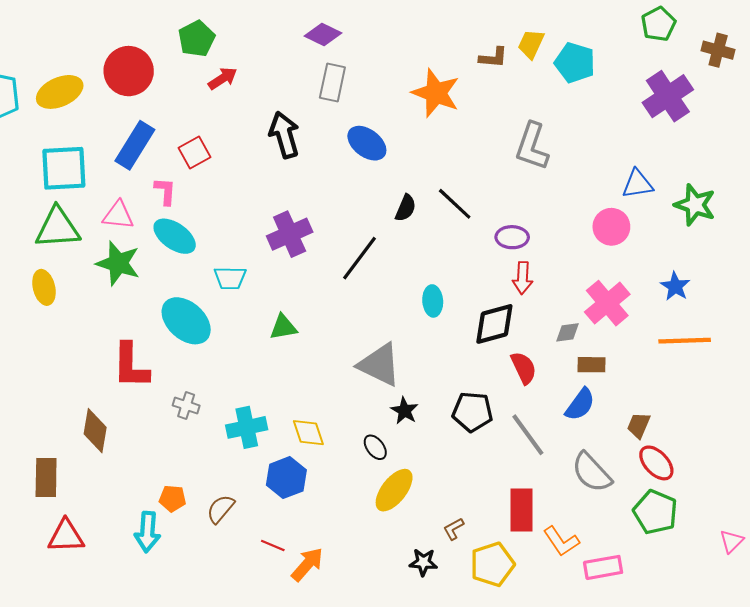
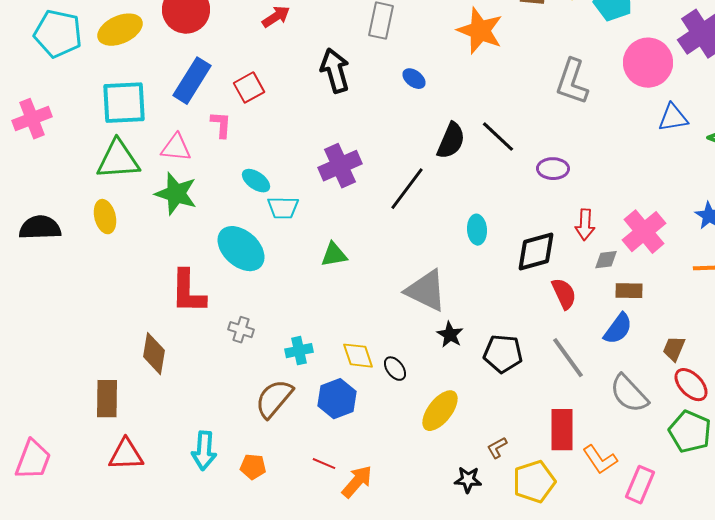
blue ellipse: (367, 143) -> (414, 79), size x0.6
black semicircle: (406, 208) -> (451, 141), size x1.4
pink circle: (611, 227) -> (648, 63), moved, size x1.4
cyan ellipse: (175, 236) -> (256, 181), moved, size x0.7
red arrow: (523, 278) -> (585, 225), moved
black pentagon: (472, 412) -> (503, 354), moved
cyan cross: (247, 427) -> (299, 351), size x0.7
black ellipse: (375, 447) -> (395, 369), moved
orange pentagon: (173, 498) -> (253, 467), moved
brown semicircle: (221, 509) -> (274, 399), moved, size x1.4
pink rectangle: (603, 567) -> (640, 485), turned -57

